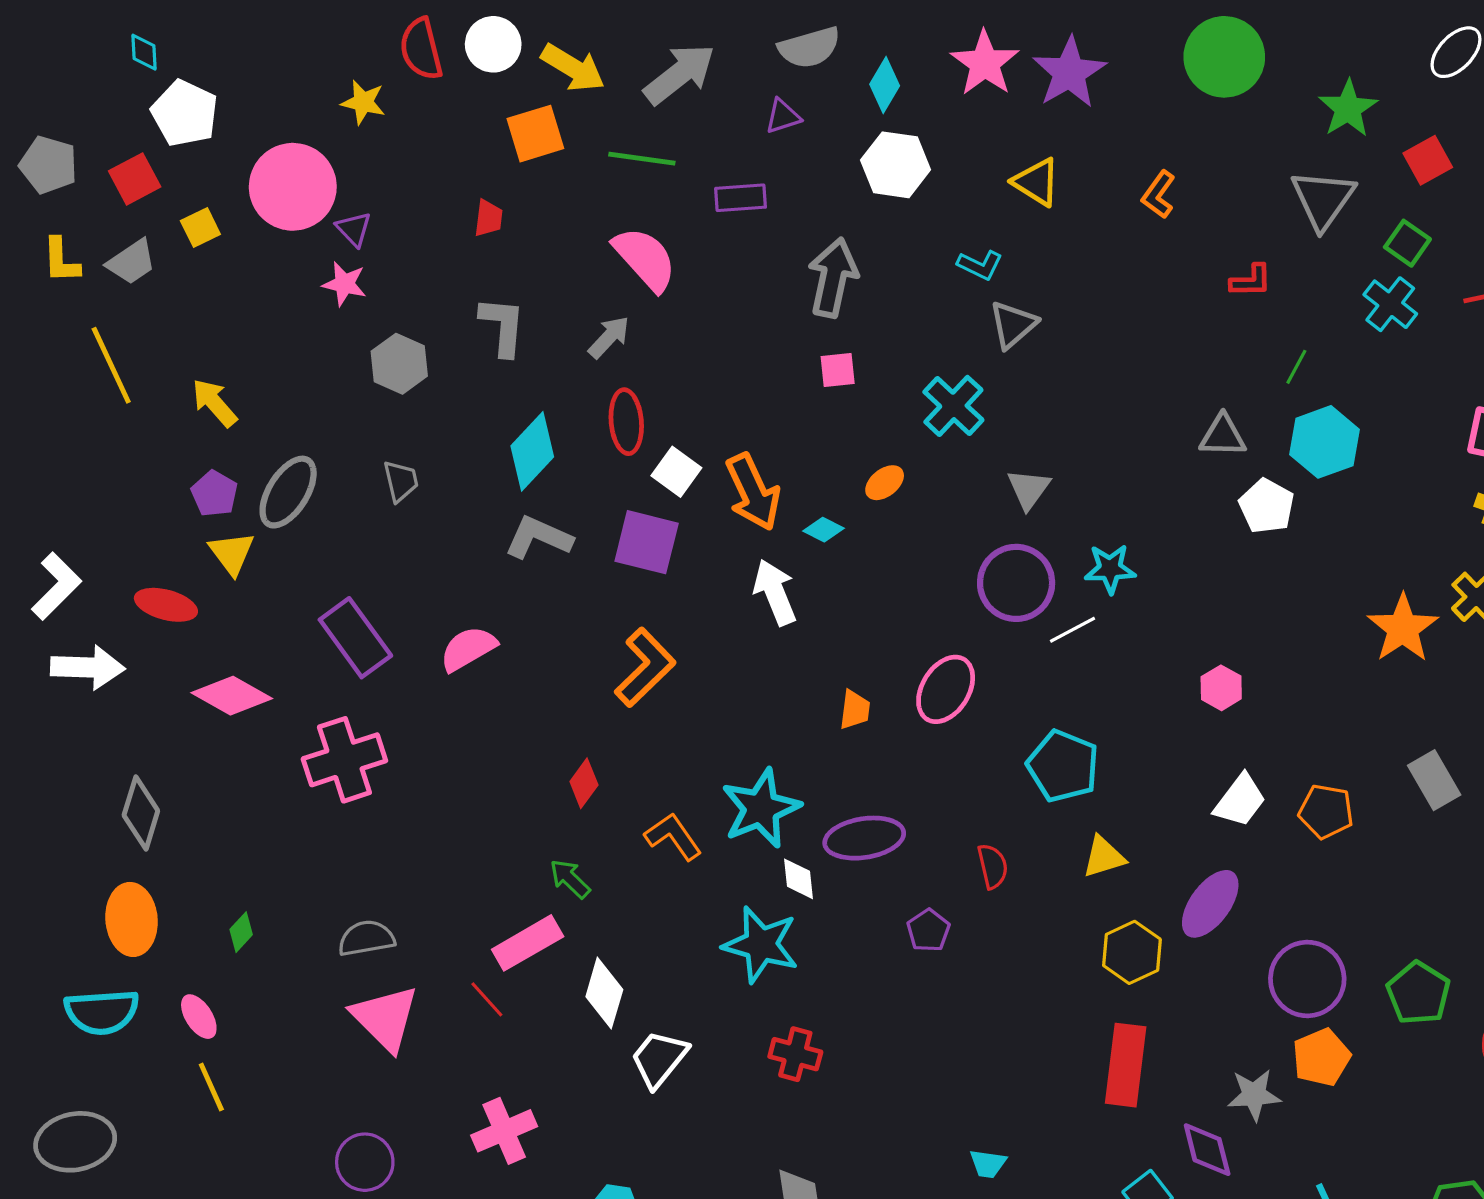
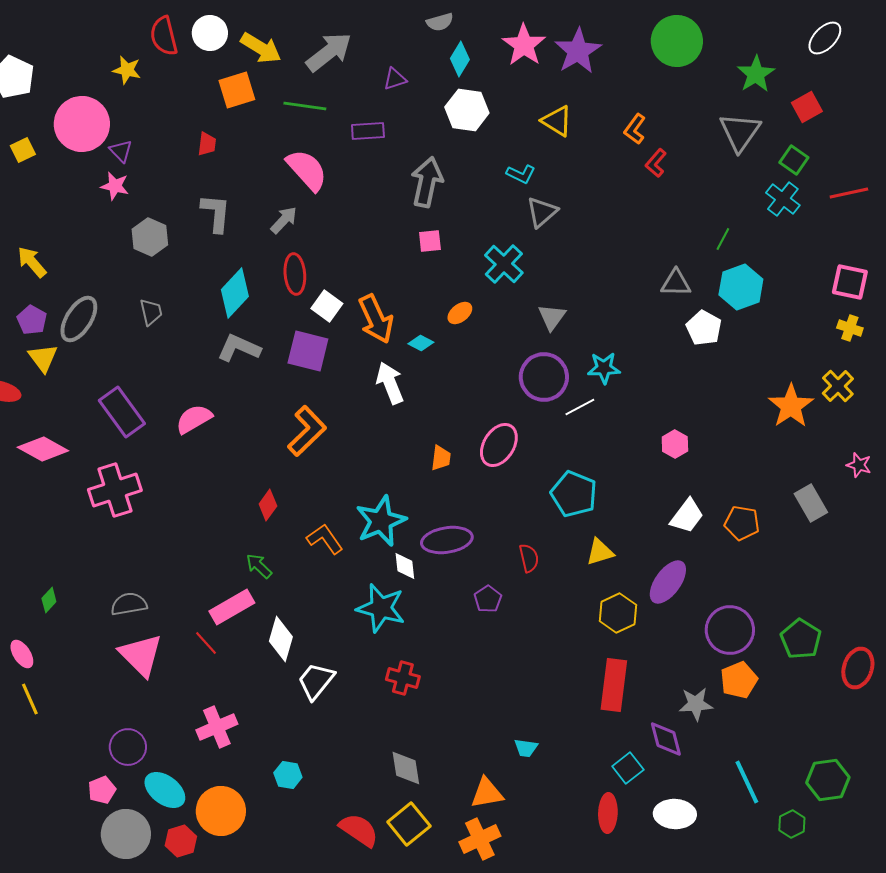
gray semicircle: (809, 47) -> (440, 22), moved, size x0.7
red L-shape: (1251, 281) -> (656, 163), moved, turned 132

